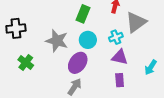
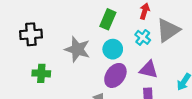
cyan cross: (116, 37) -> (143, 37), moved, turned -32
green cross: (26, 62) -> (41, 73), turned -35
purple ellipse: (78, 63) -> (115, 75), moved

